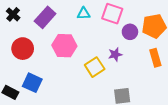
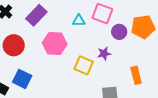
cyan triangle: (84, 14) -> (79, 21), moved
orange rectangle: (155, 58) -> (136, 75), moved
yellow square: (95, 67) -> (84, 65), turned -36

